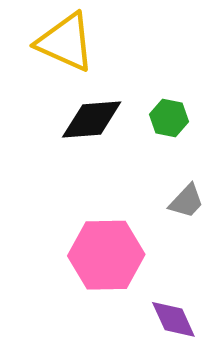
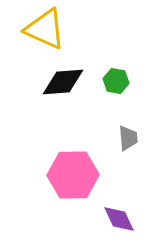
gray trapezoid: (187, 201) -> (128, 138), turned -48

